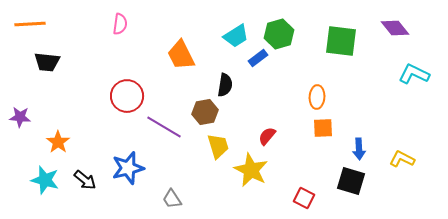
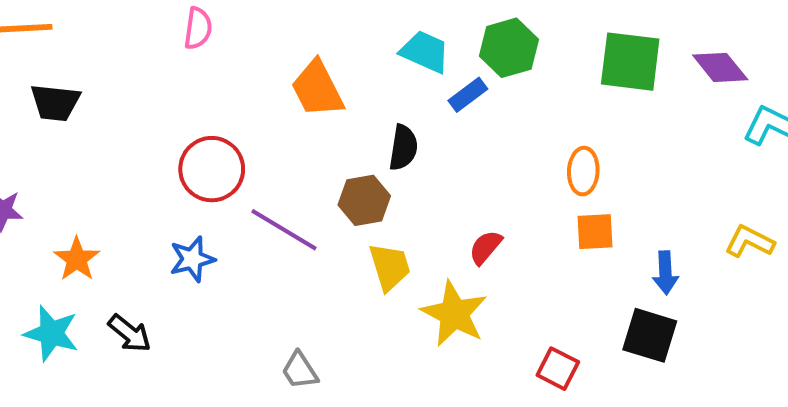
purple diamond: (395, 28) -> (720, 67), moved
cyan trapezoid: (236, 36) -> (425, 52), turned -124
yellow L-shape: (402, 159) -> (750, 241), moved
blue star: (128, 168) -> (192, 259), moved, size x0.7

